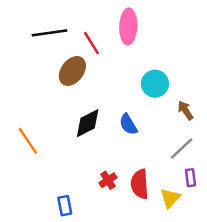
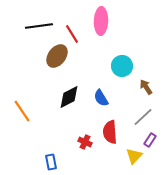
purple rectangle: (191, 178) -> (150, 140), turned 40
red cross: (108, 180) -> (85, 142), turned -32
red semicircle: (140, 184) -> (110, 132), moved

